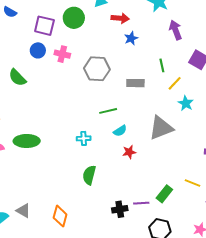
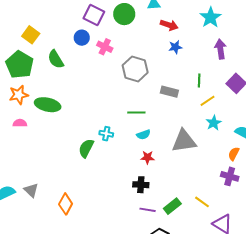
green ellipse: (27, 141) -> (48, 105), moved
green semicircle: (89, 175) -> (86, 148), moved
black cross: (120, 209) -> (141, 185), moved

